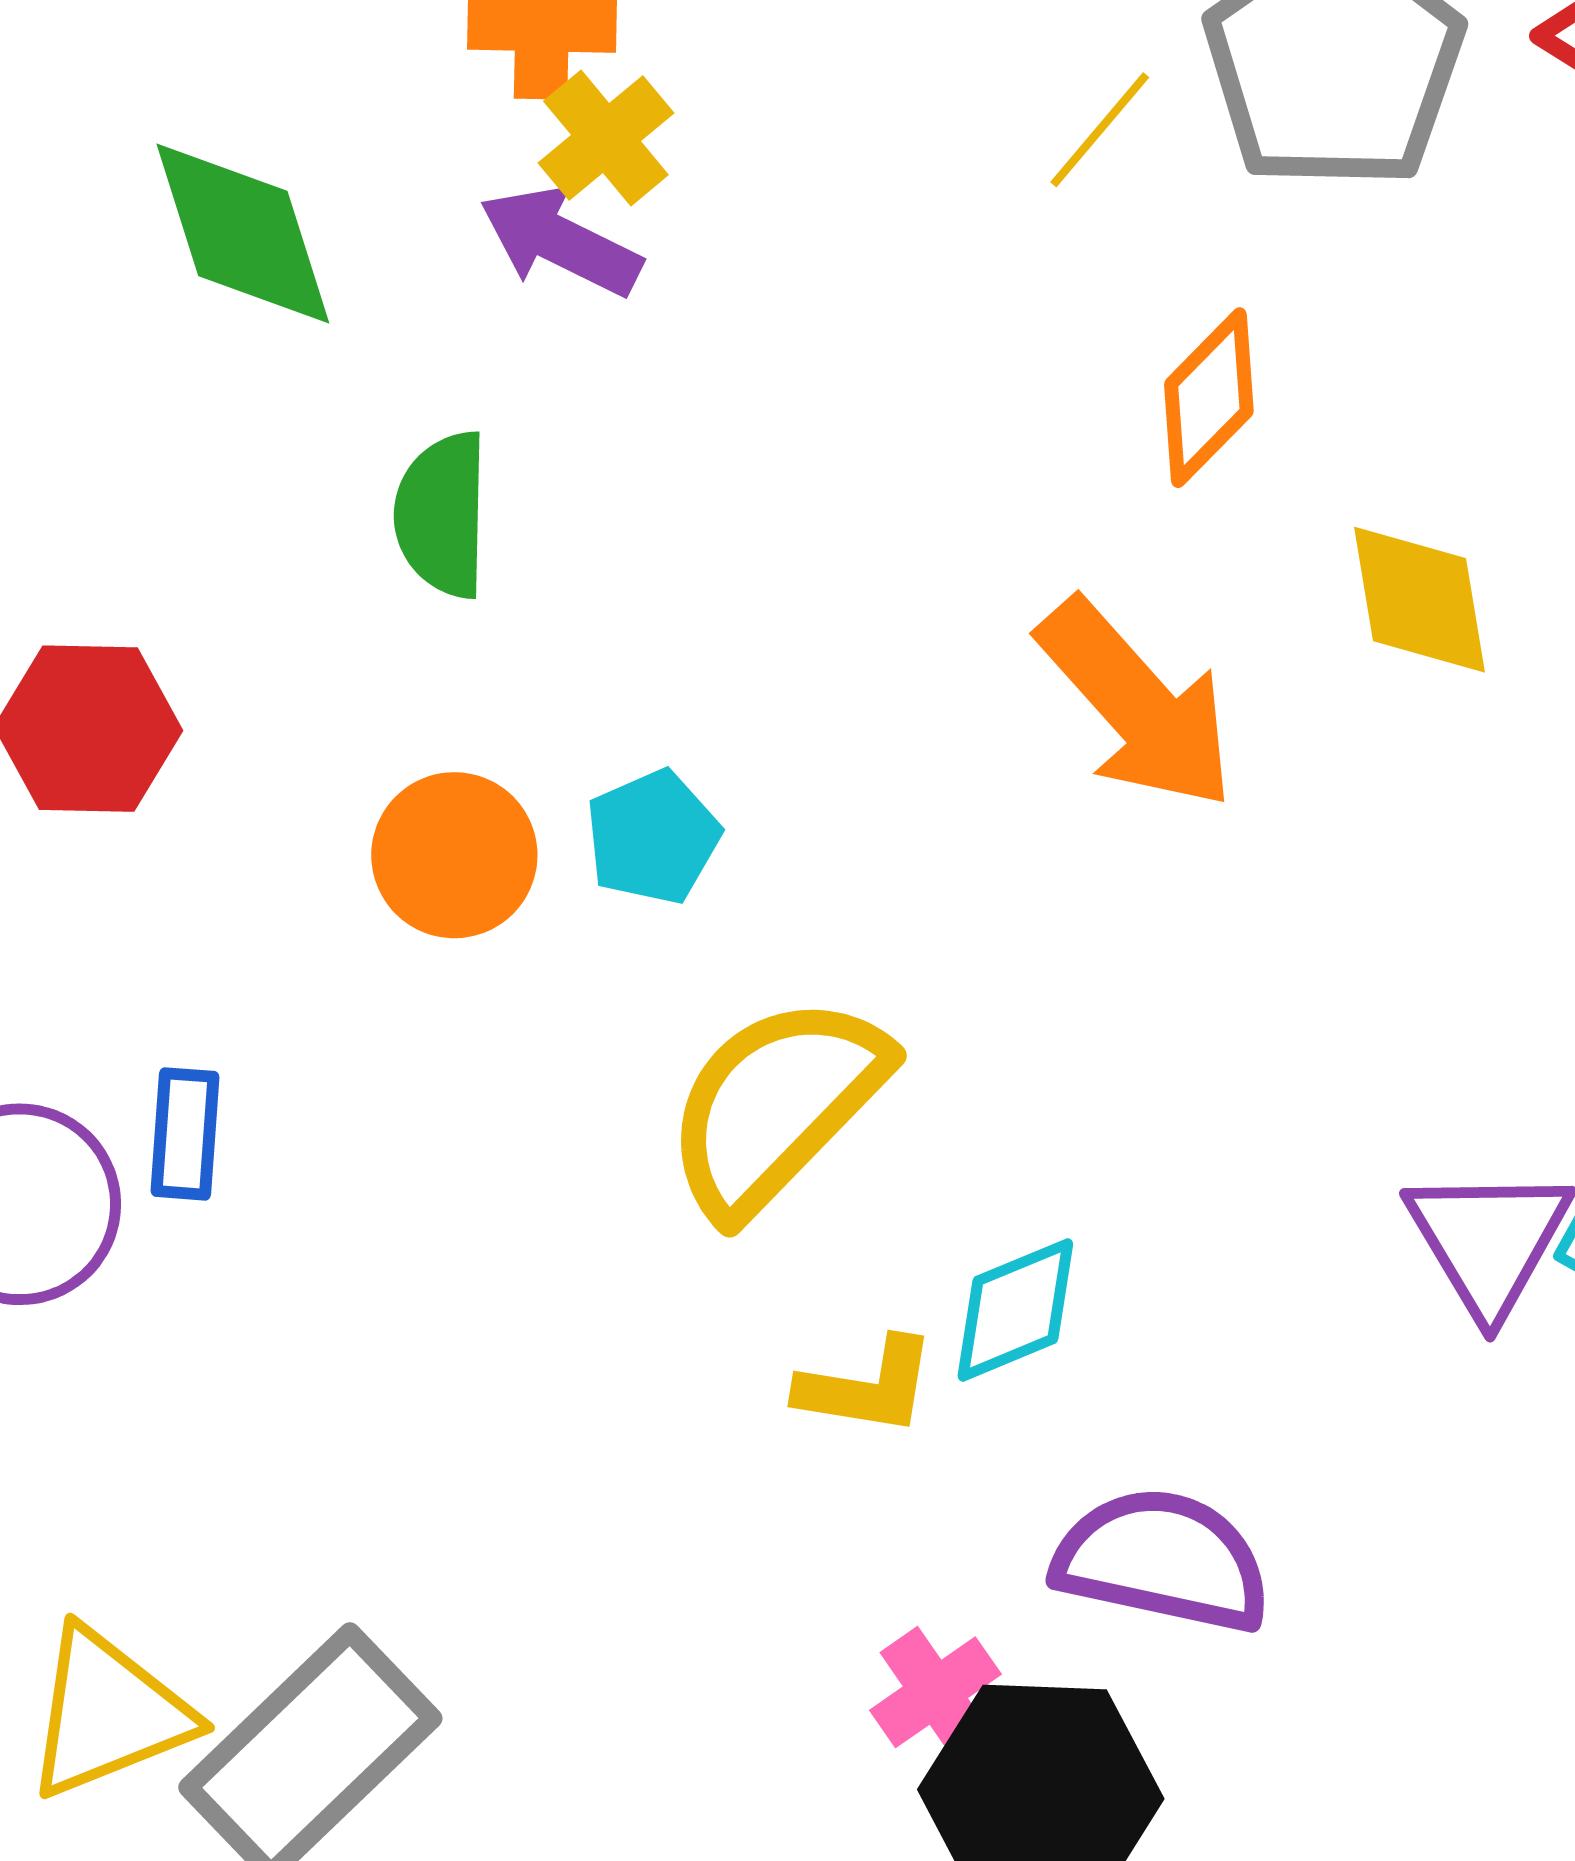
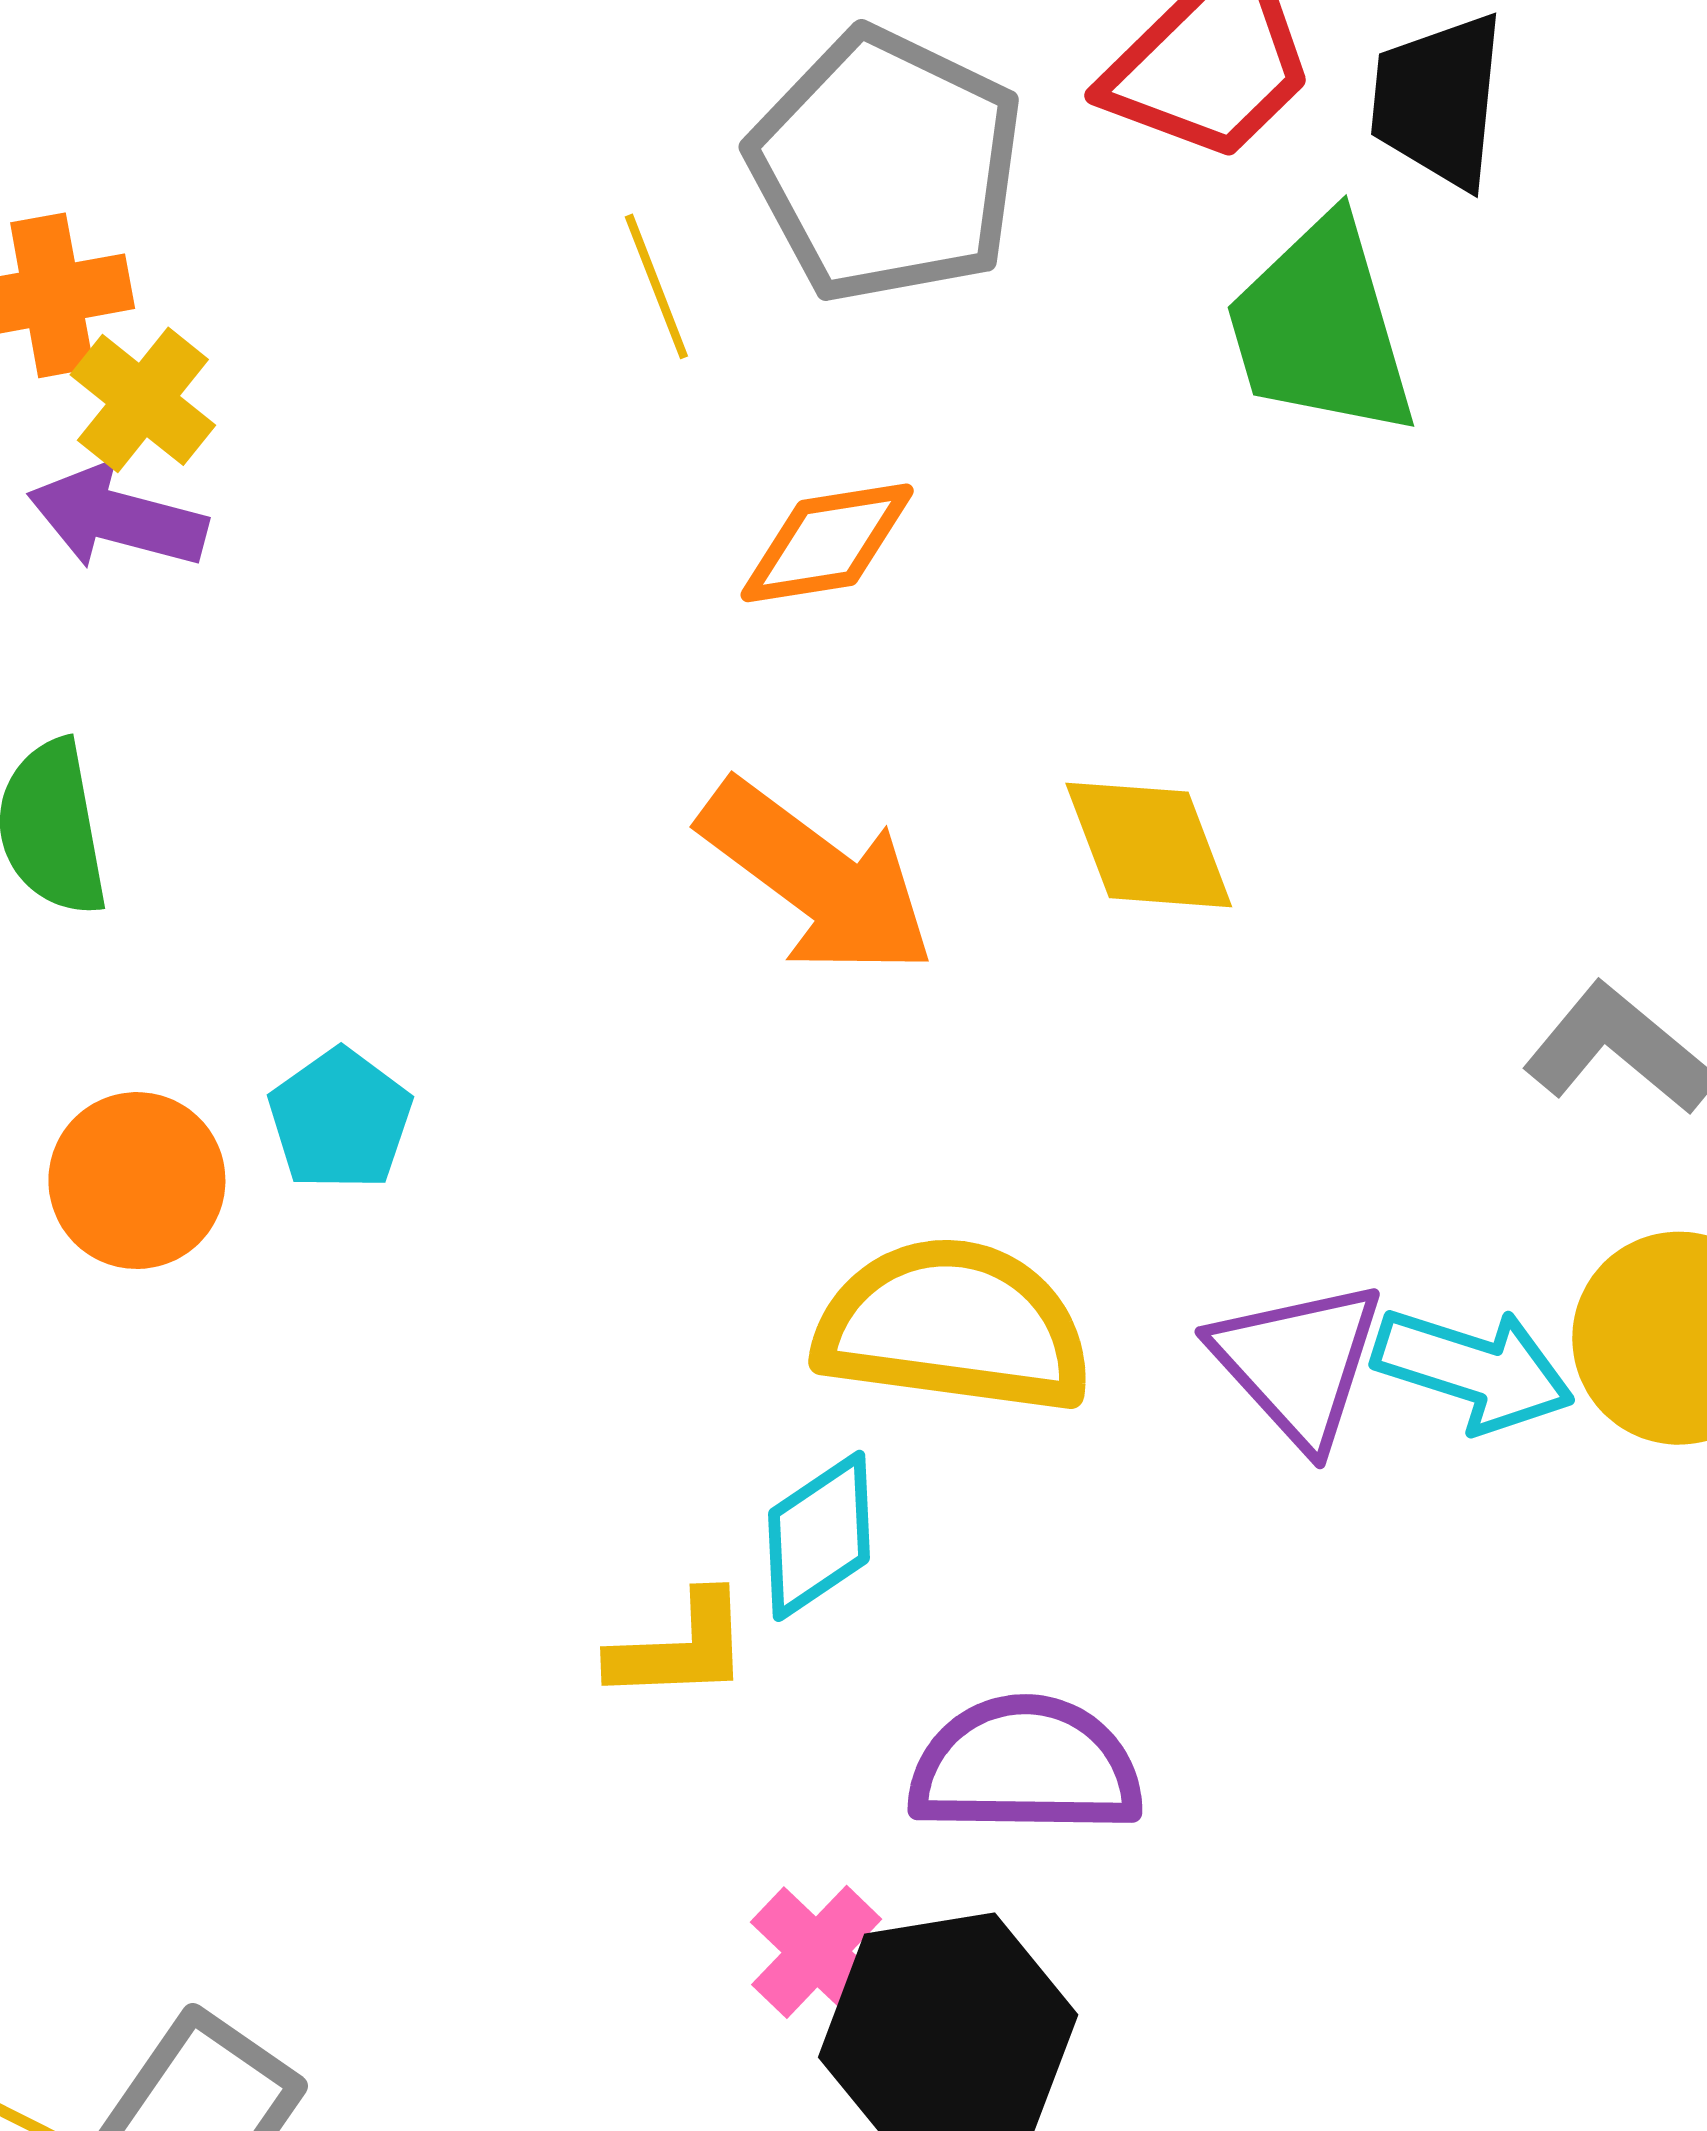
yellow line: (1100, 130) -> (656, 286), turned -50
orange diamond: (1209, 398) -> (827, 543), turned 48
yellow diamond: (1419, 600) -> (1149, 845), moved
yellow semicircle: (776, 1105) -> (953, 1326), moved, turned 65

